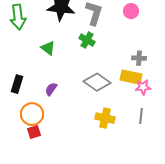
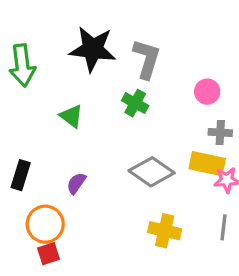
pink circle: (131, 11) -> (207, 92), moved

